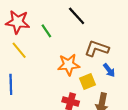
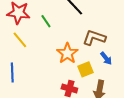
orange star: (69, 65) -> (67, 53), turned -30

